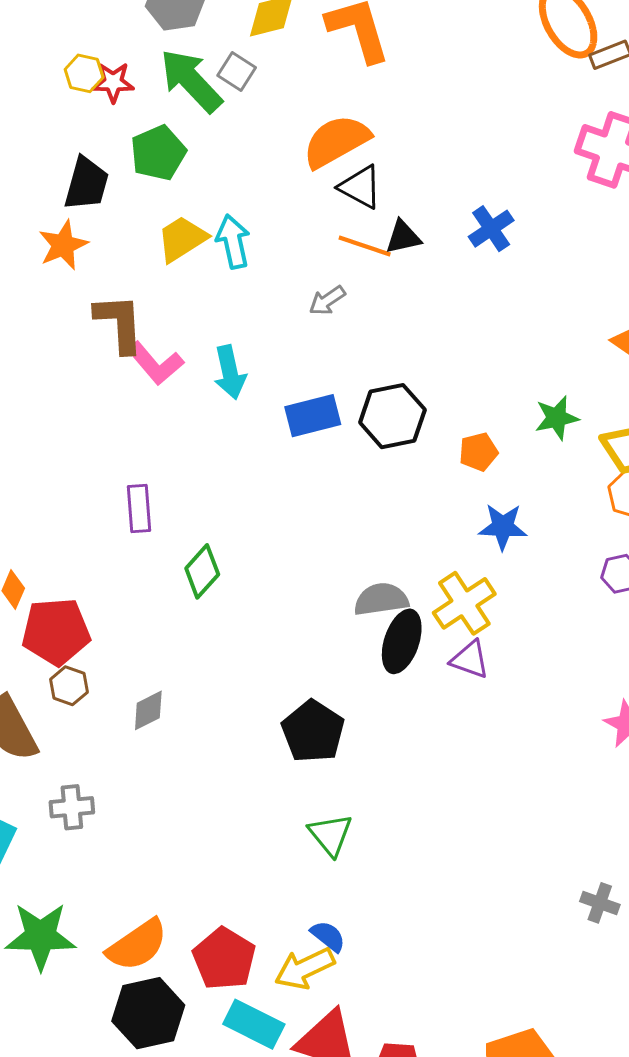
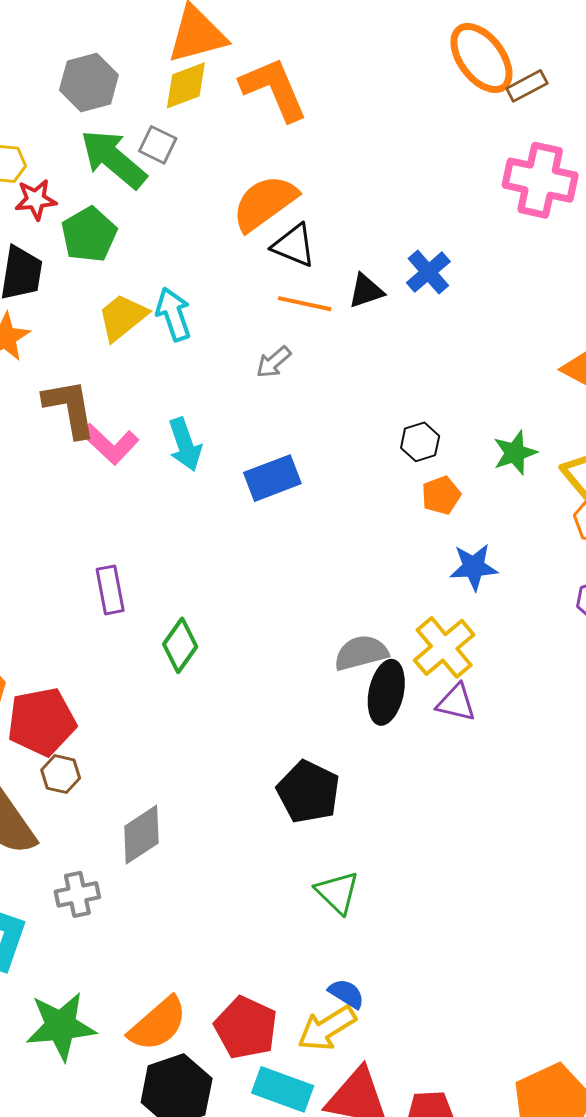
red star: (113, 82) -> (36, 199), moved
black triangle: (403, 237) -> (366, 291), moved
black hexagon: (392, 416) -> (420, 442), moved, size x0.6
gray diamond: (148, 710) -> (141, 835), moved, size x1.4

